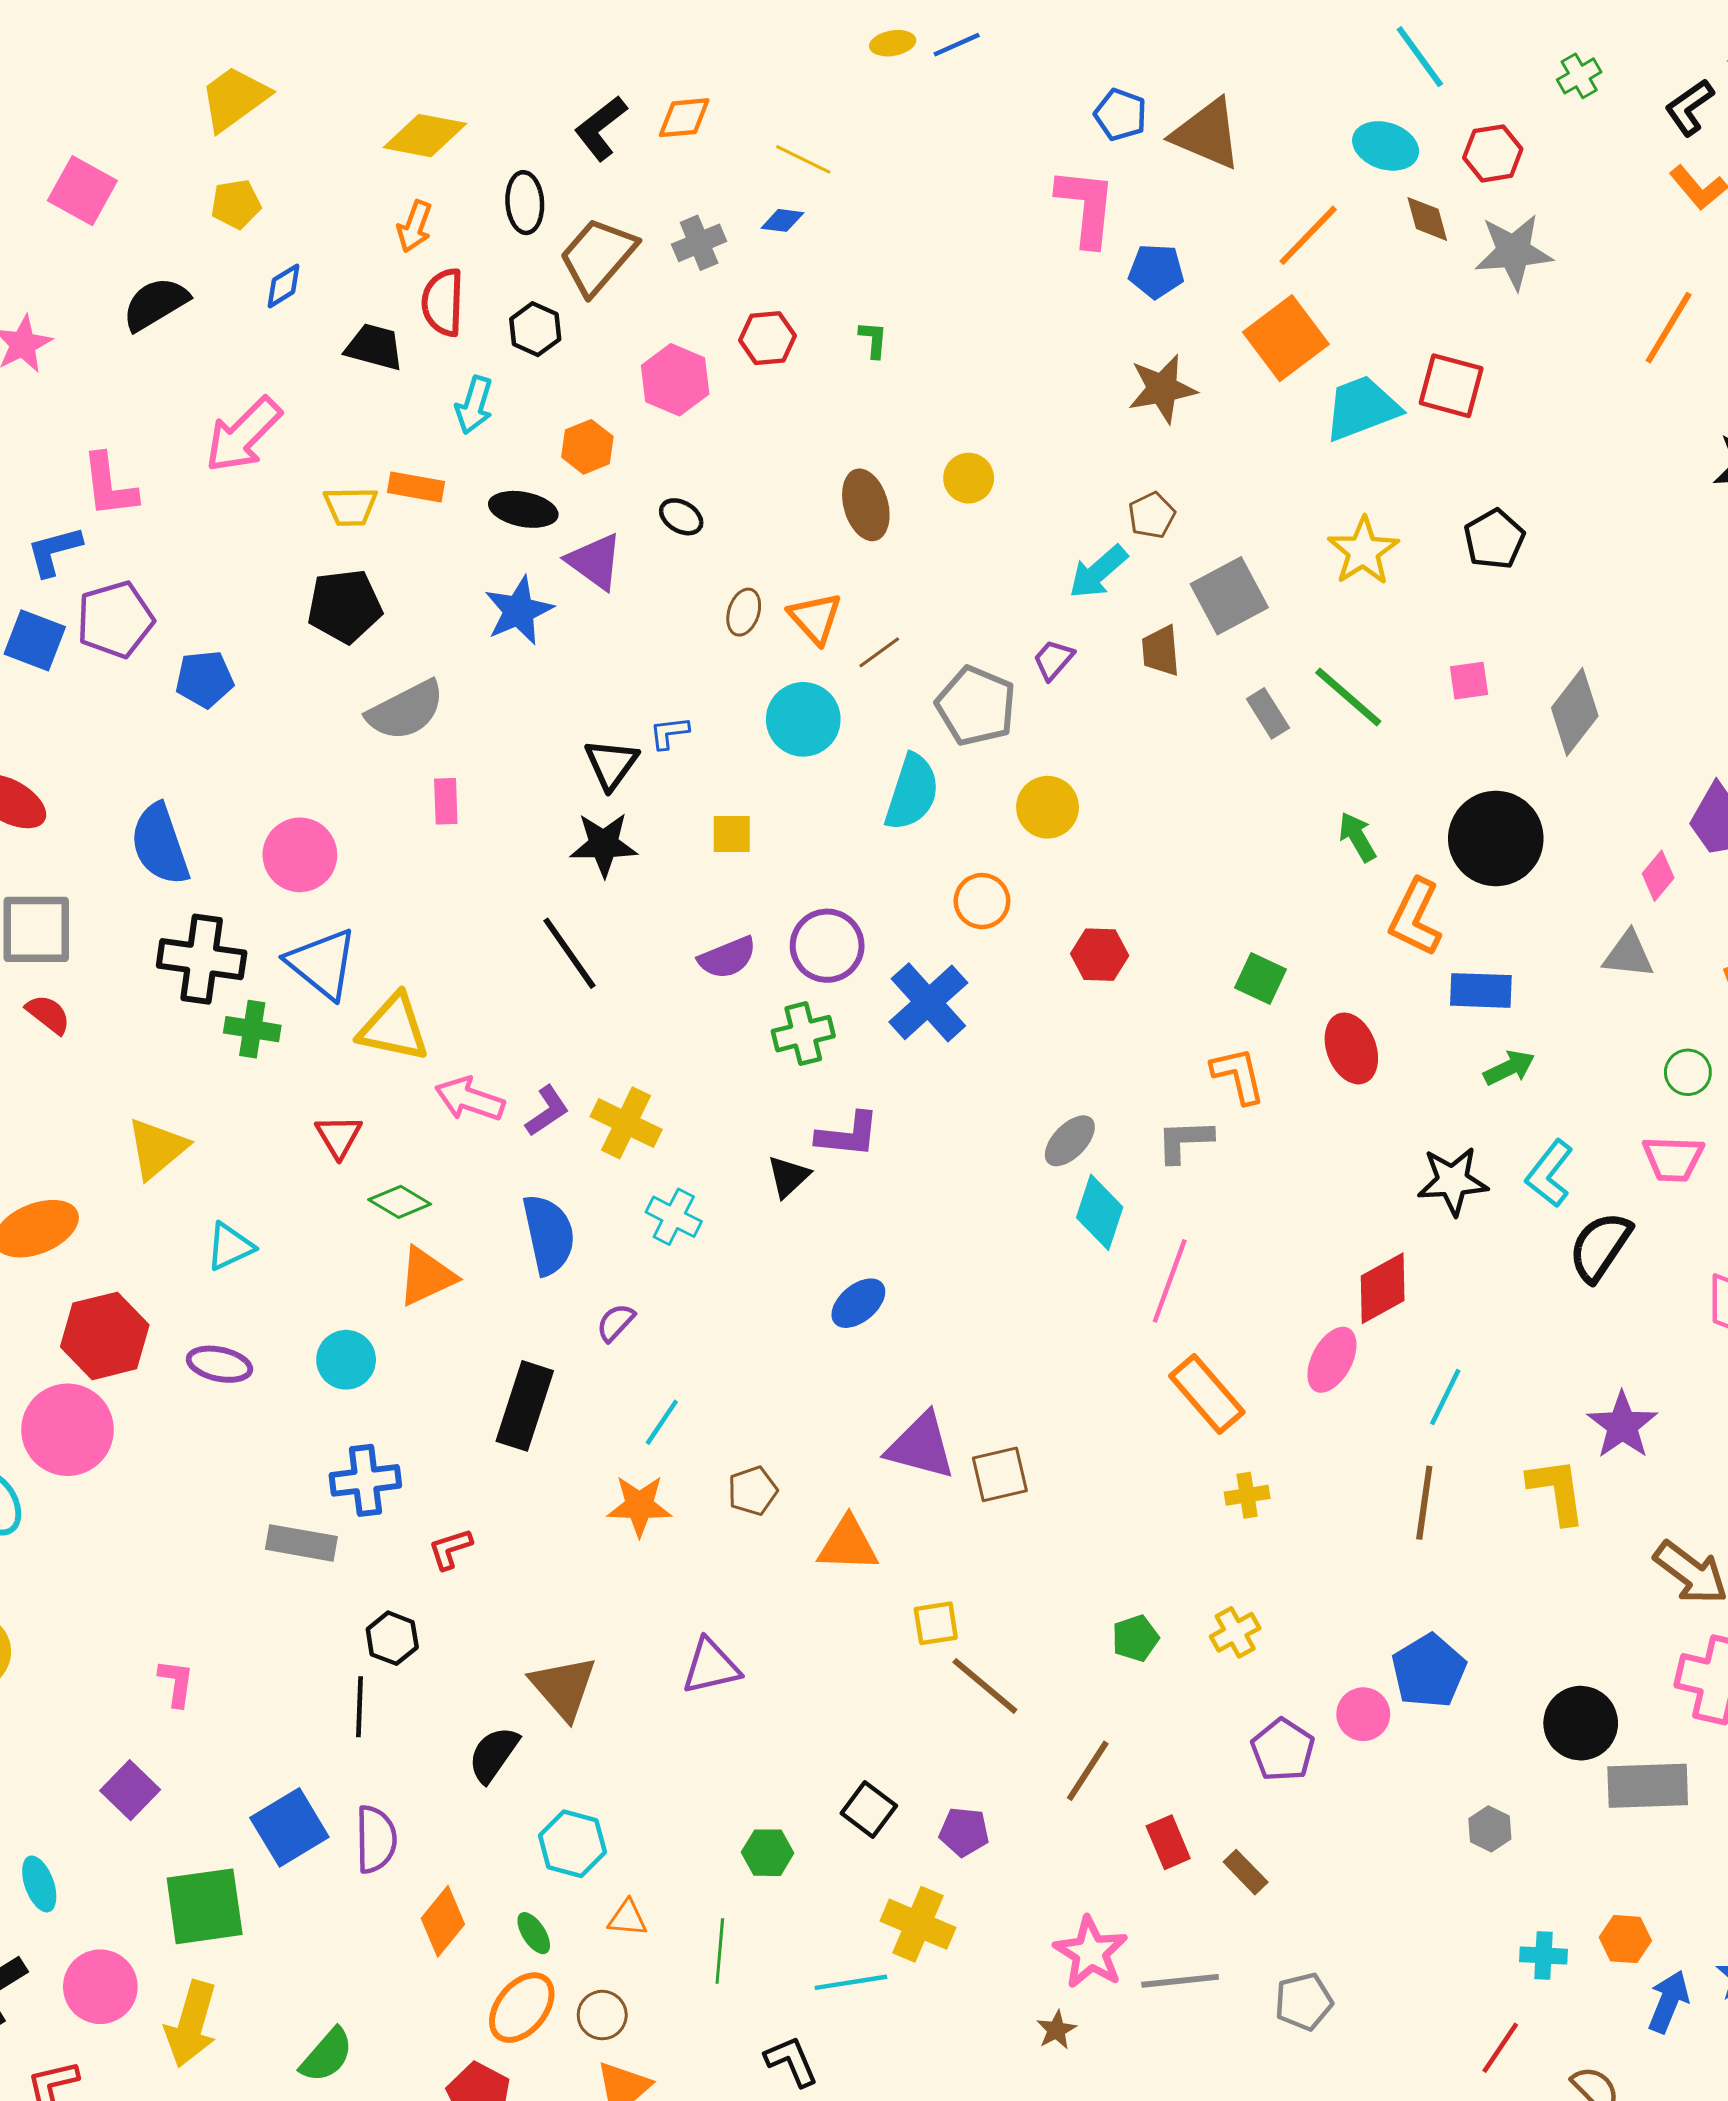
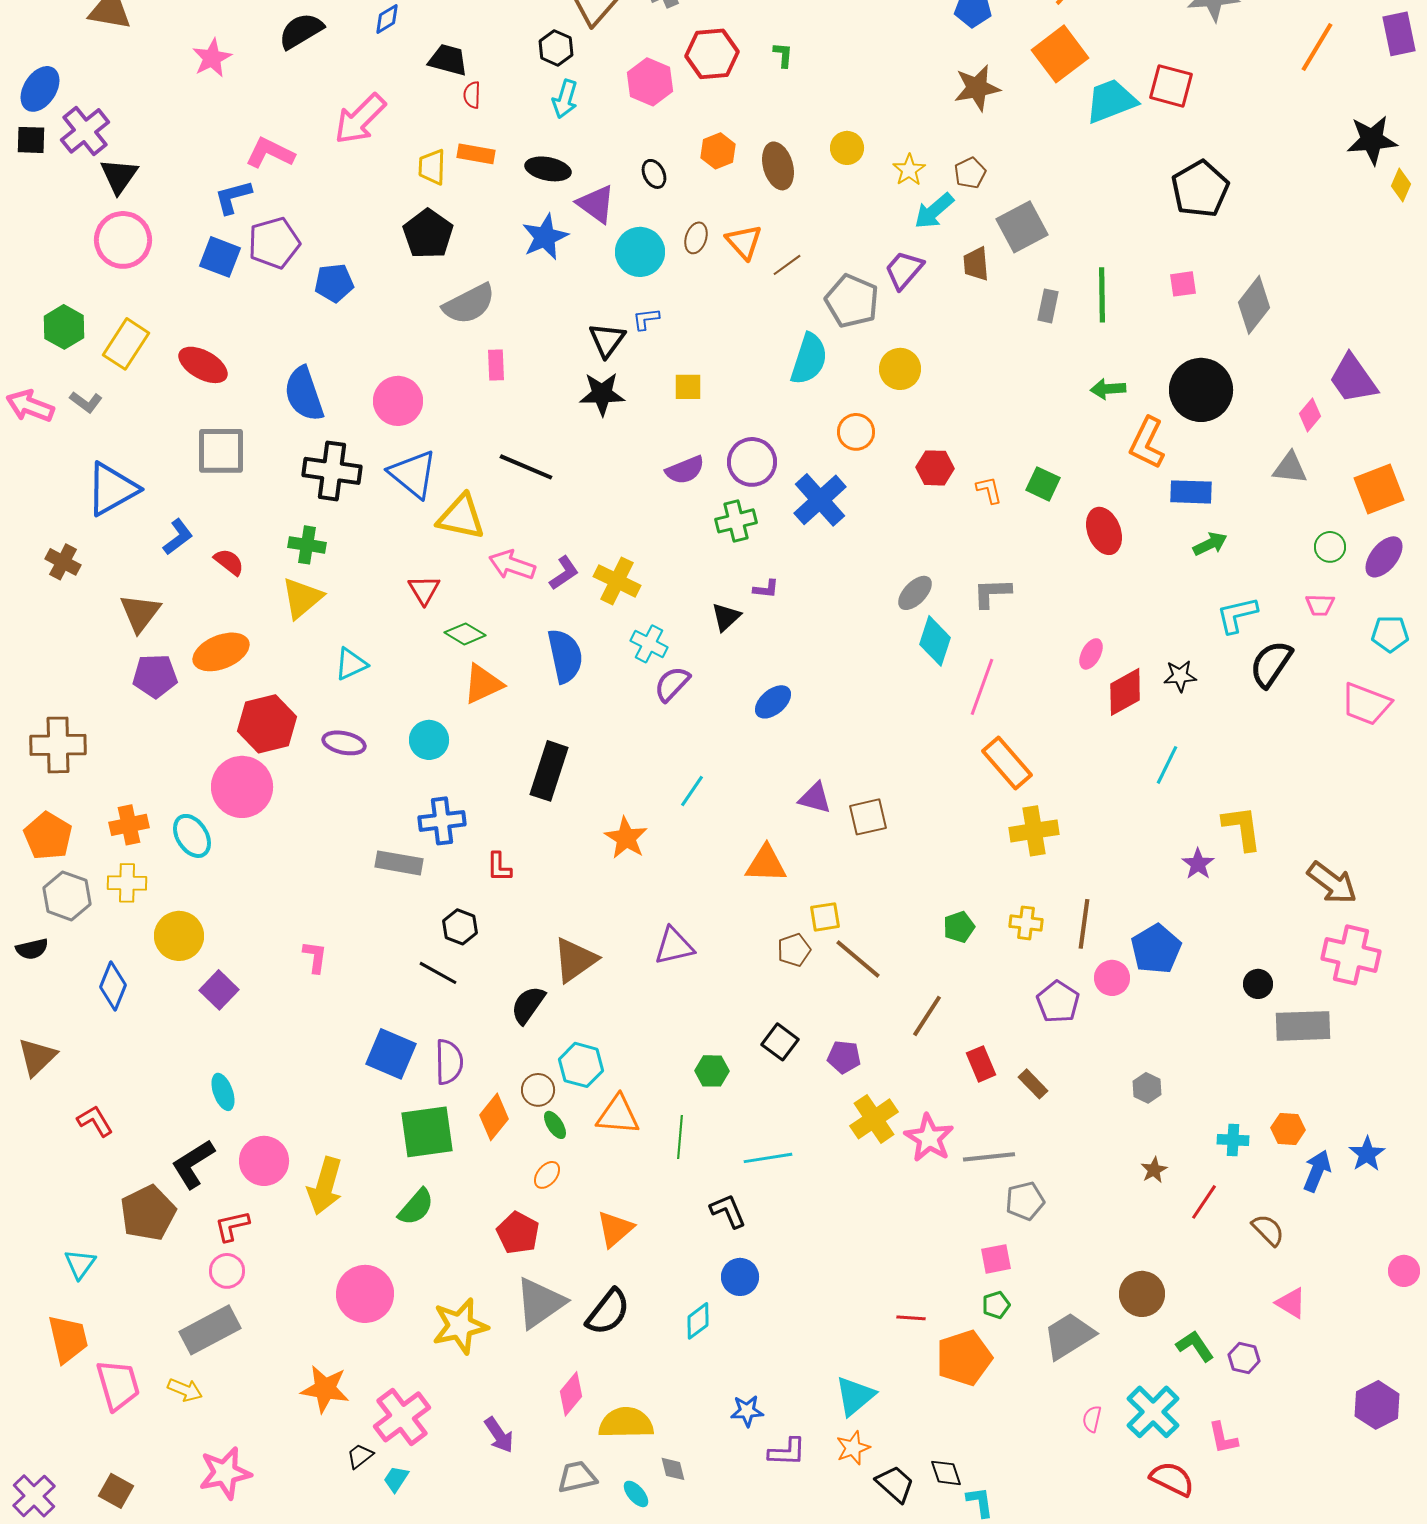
red semicircle: (443, 302) -> (472, 95), moved, size x0.6
red hexagon: (768, 338) -> (712, 54), size x1.4
cyan arrow: (474, 405) -> (565, 99), moved
orange hexagon: (587, 447) -> (718, 151), moved
pink L-shape: (109, 486) -> (270, 153), turned 123
yellow trapezoid: (351, 506) -> (432, 167), turned 93
black ellipse: (681, 517) -> (654, 174), turned 32
black pentagon: (1494, 539) -> (1200, 189), size x1.4
yellow star: (1363, 551) -> (909, 170), moved, size x0.7
black pentagon: (345, 606) -> (428, 234), turned -30
purple trapezoid: (1053, 660) -> (904, 270), size x1.4
green line: (1348, 697) -> (1102, 295), turned 48
gray rectangle: (1268, 713) -> (1048, 306), turned 44
cyan circle: (803, 719) -> (640, 252), moved
green arrow: (1357, 837) -> (1108, 389), turned -64
black line: (569, 953) -> (526, 467), moved, turned -32
red semicircle: (48, 1014) -> (229, 562), moved
green cross: (252, 1029) -> (307, 545), moved
orange L-shape: (1238, 1075) -> (989, 490), moved, size x0.7
purple L-shape: (848, 1135) -> (766, 589), size x0.6
pink trapezoid: (1673, 1159) -> (1320, 605), size x0.7
cyan L-shape: (1549, 1174) -> (1237, 615), turned 39
black star: (1453, 1181) -> (1180, 676), moved, size x0.7
purple semicircle: (616, 1323) -> (672, 684), moved, size x1.4
pink ellipse: (1332, 1360) -> (1091, 654), moved, size x0.7
cyan line: (662, 1422) -> (692, 791), moved
purple star: (1622, 1425) -> (1198, 864), moved, size x0.7
purple triangle: (921, 1446) -> (815, 798), size x0.7
brown pentagon: (753, 1491) -> (794, 950), moved
yellow cross: (1247, 1495) -> (1034, 831), size x1.6
brown line: (1424, 1503) -> (1084, 924), moved
orange star: (639, 1506) -> (626, 838), turned 30
red L-shape: (450, 1549) -> (499, 867), turned -72
yellow cross: (1235, 1632) -> (1026, 923), turned 36
brown triangle: (563, 1687) -> (575, 960), turned 36
black line: (359, 1707) -> (438, 973), turned -63
black circle: (1581, 1723) -> (1258, 984), size x0.6
purple square: (130, 1790) -> (219, 990), moved
blue square: (289, 1827) -> (391, 1054), turned -36
gray hexagon: (1490, 1829) -> (1147, 1088), moved
green square: (205, 1906) -> (427, 1132), moved
orange triangle: (628, 1918) -> (618, 1115), size x1.6
yellow cross: (918, 1924) -> (874, 1119), moved, turned 33
gray pentagon: (1304, 2002) -> (1025, 1201), moved
orange ellipse: (522, 2008) -> (547, 1175), size x0.6
brown circle: (602, 2015) -> (538, 1090), moved
brown star: (1056, 2030) -> (1154, 1170), moved

